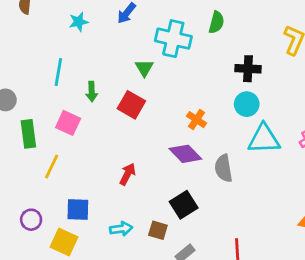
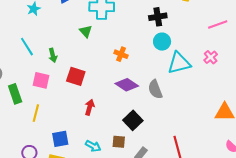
cyan line: (58, 72) -> (27, 47), turned -30
red square: (131, 105) -> (76, 76), moved
orange cross: (197, 120) -> (121, 54), moved
cyan arrow: (121, 229) -> (93, 146), turned 49

